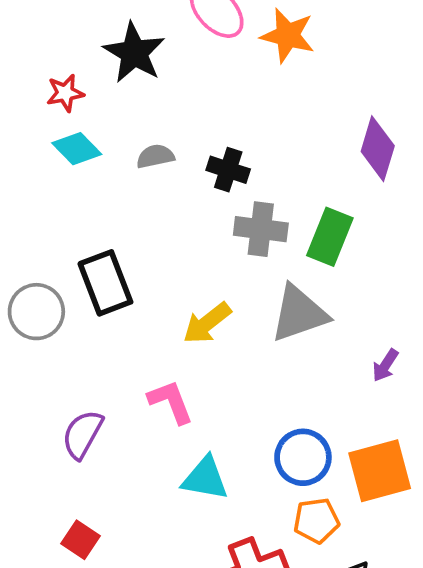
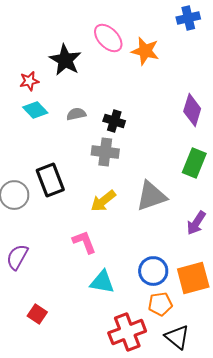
gray cross: (261, 229) -> (105, 152), moved
green rectangle: (330, 237) -> (194, 163), moved
purple arrow: (385, 365) -> (196, 223), size x1.4
purple semicircle: (82, 434) -> (17, 257), moved

